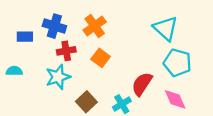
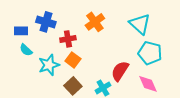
orange cross: (95, 26) -> (95, 22), moved
red cross: (66, 51) -> (68, 39), moved
orange square: (101, 58) -> (73, 60), moved
cyan semicircle: (14, 71) -> (26, 50), moved, turned -136

